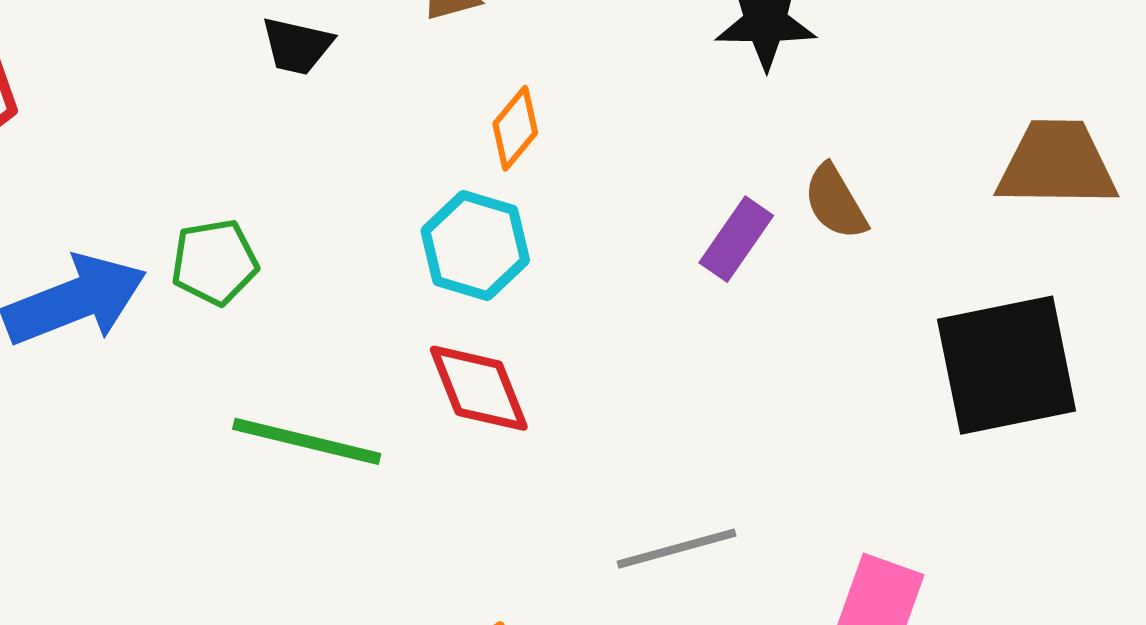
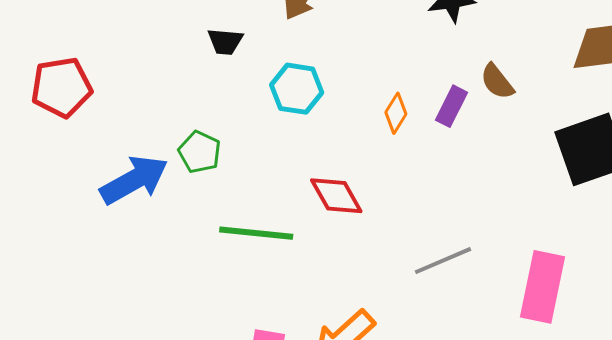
orange diamond: (515, 128) -> (396, 113), moved
cyan hexagon: (475, 246) -> (297, 89), moved
green pentagon: (215, 262) -> (200, 152), turned -30

